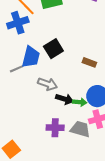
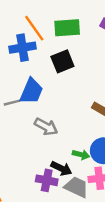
black square: (53, 49) -> (62, 61), moved
black arrow: (64, 99) -> (61, 168), moved

